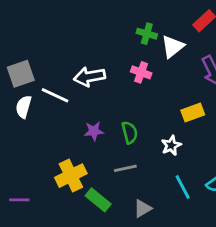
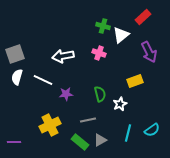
white line: (55, 95) -> (43, 80), moved
green semicircle: (130, 133) -> (100, 94), moved
cyan line: (183, 187) -> (128, 133), turned 42
green rectangle: (98, 200) -> (80, 142), moved
gray triangle: (143, 208) -> (100, 140), moved

